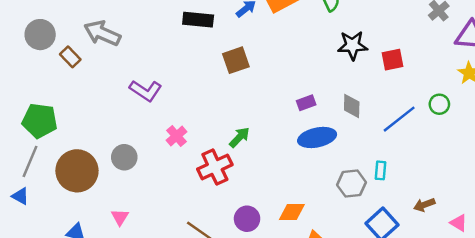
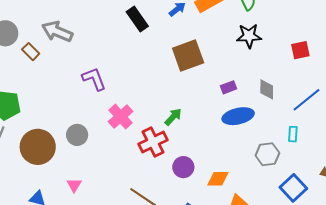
black rectangle: (198, 20) -> (137, 19), turned 50
black star: (353, 45) -> (249, 36), moved
brown square: (236, 60) -> (188, 55), moved, size x1.4
purple L-shape: (146, 91) -> (94, 79), turned -144
pink cross: (177, 136) -> (121, 117), size x1.4
cyan rectangle: (380, 170) -> (293, 134), moved
purple circle: (247, 219) -> (183, 167), moved

